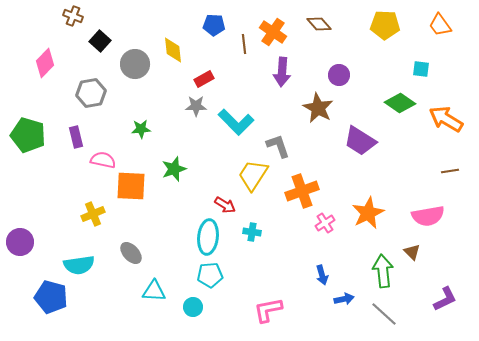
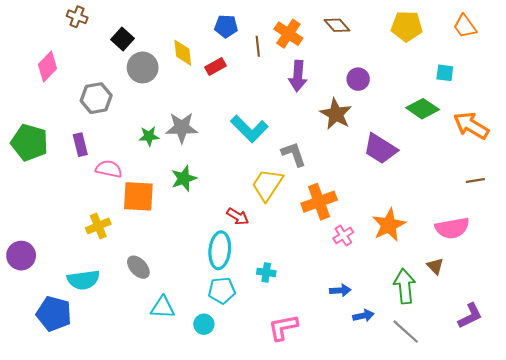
black square: (100, 41) -> (123, 39), moved
red rectangle: (204, 79) -> (215, 66), moved
gray star: (196, 106) -> (182, 128), moved, size x1.4
cyan cross: (252, 232) -> (266, 272), moved
blue arrow: (322, 275) -> (340, 290), turned -78

